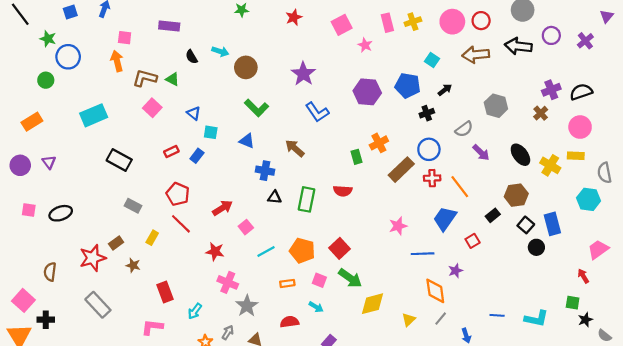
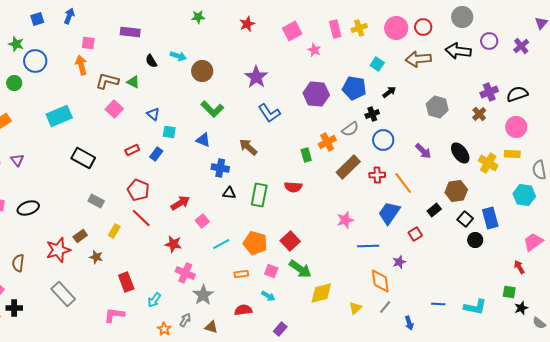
gray semicircle: (464, 129) -> (350, 129), moved
blue circle: (429, 149) -> (383, 140), moved

